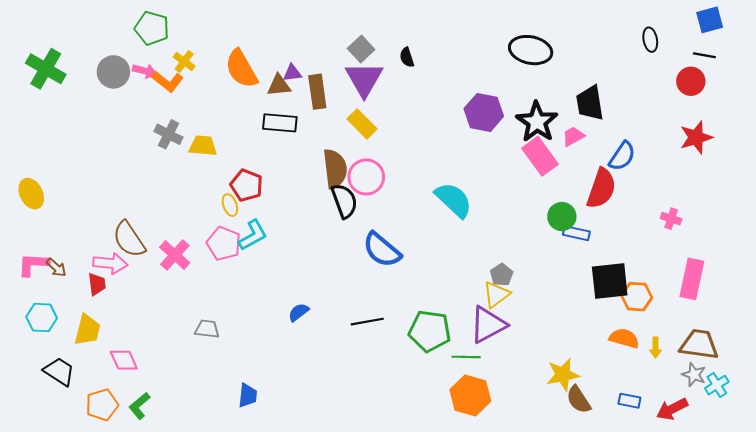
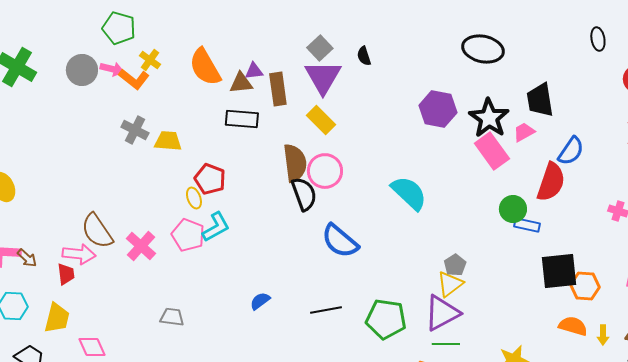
green line: (466, 357) -> (446, 344), moved

